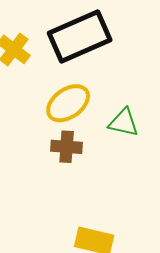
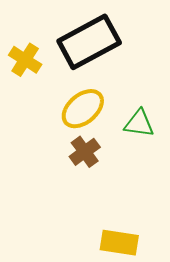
brown cross: (67, 147) -> (85, 152), turned -36

